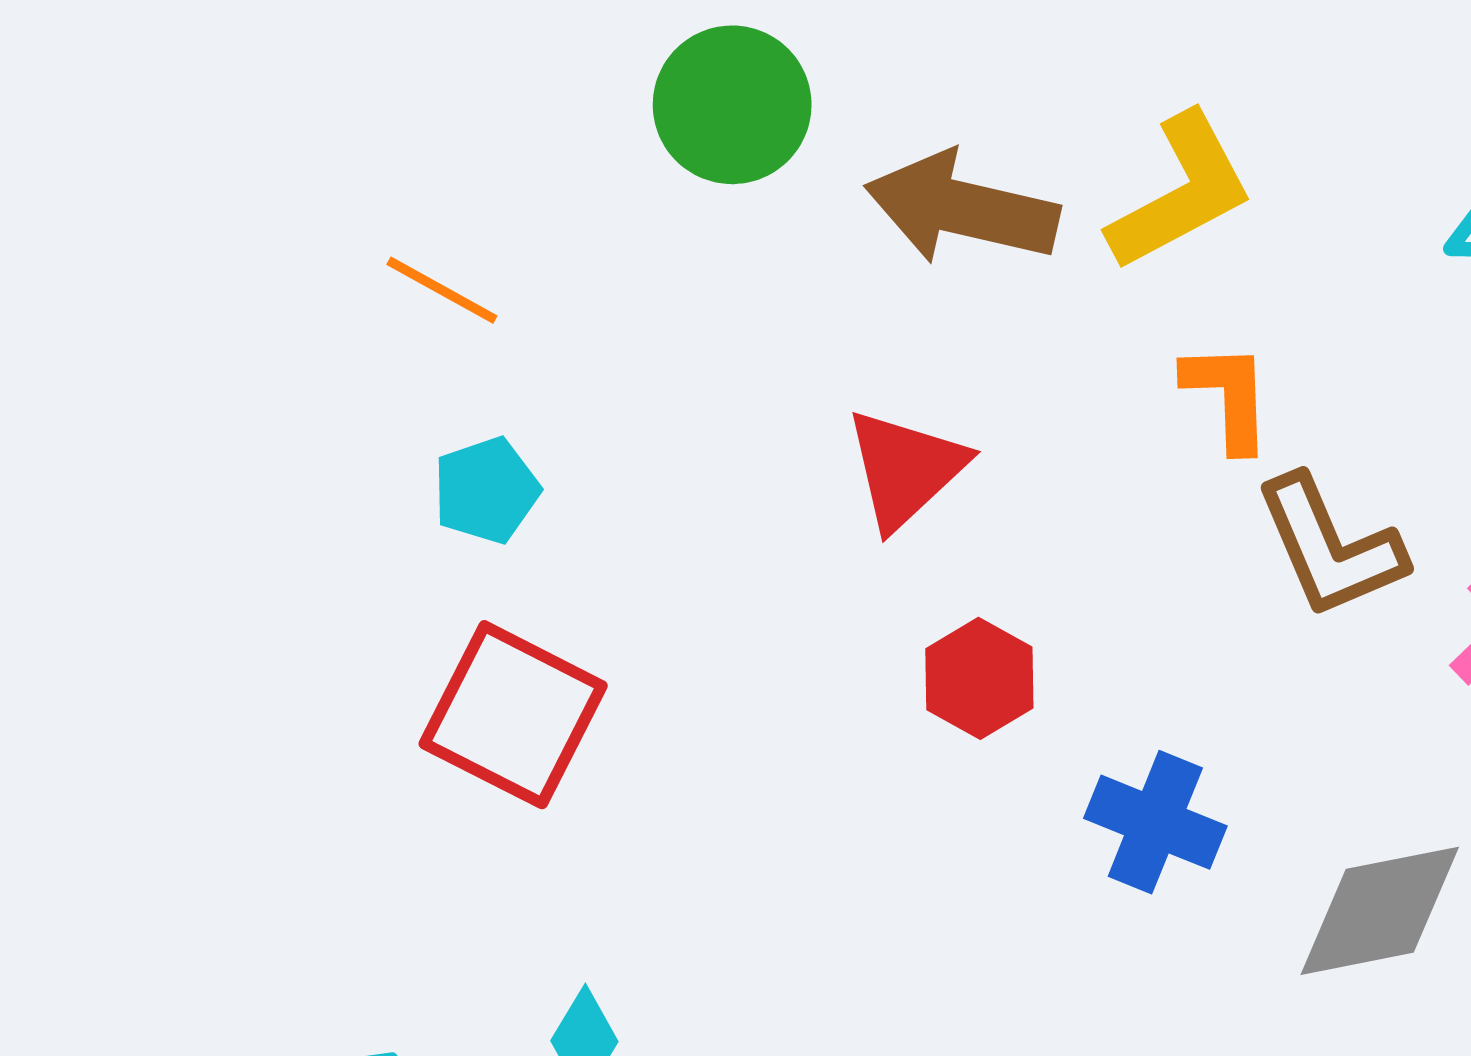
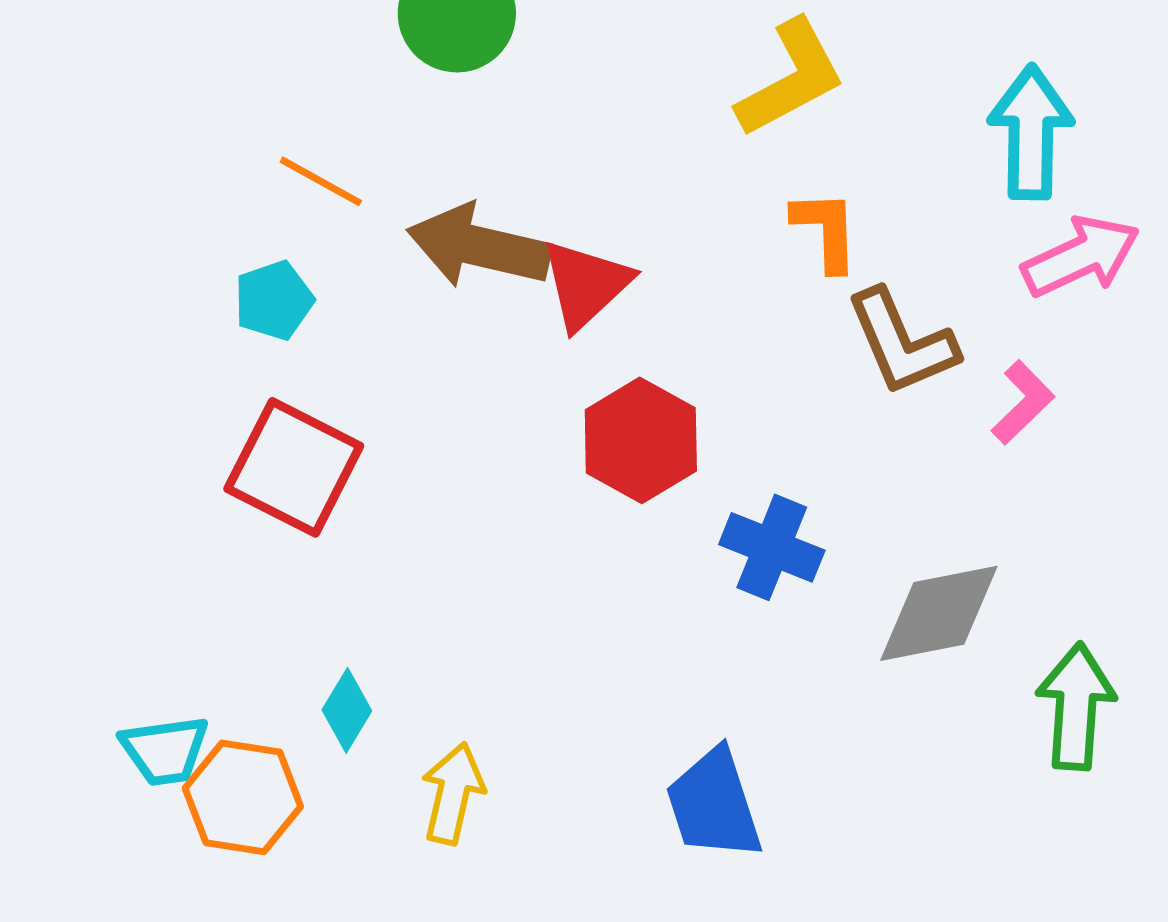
brown arrow: (962, 208) -> (479, 246), moved
orange line: (442, 290) -> (321, 181), moved
red hexagon: (979, 678) -> (641, 440), size x1.4

